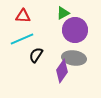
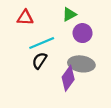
purple circle: (75, 30) -> (82, 33), size x0.7
cyan line: (22, 39) -> (42, 43), moved

